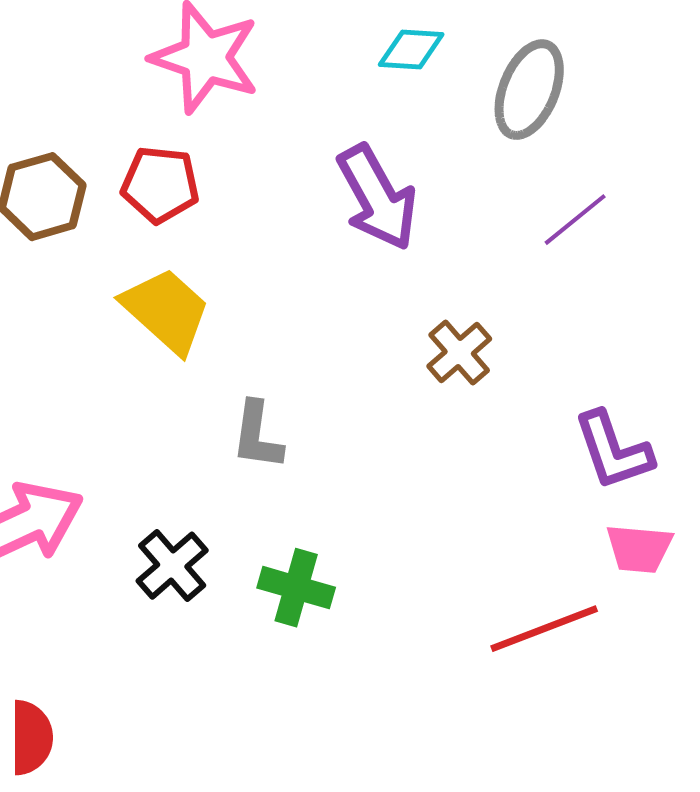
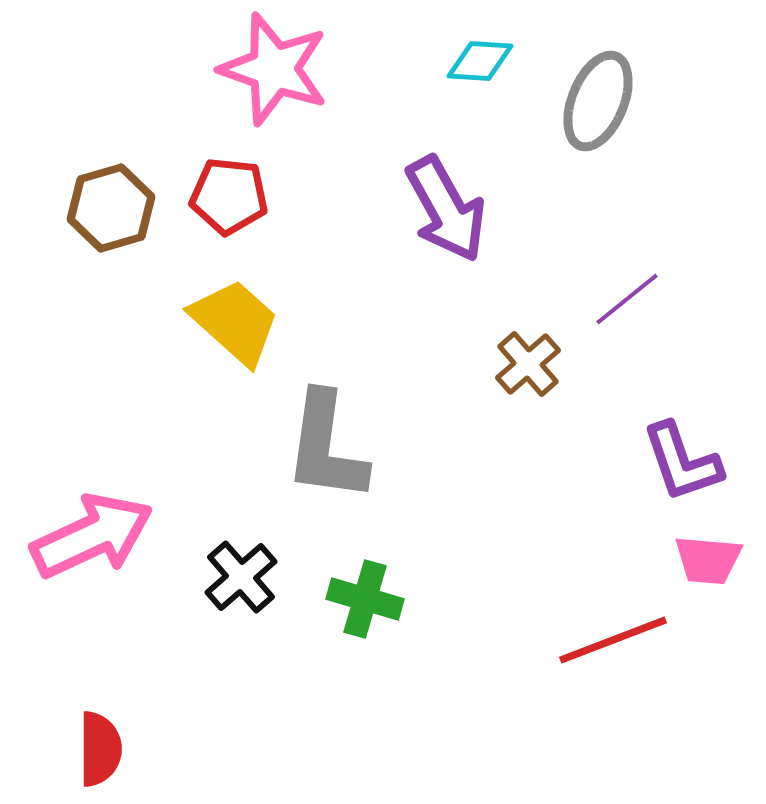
purple line: (575, 220) -> (627, 299), moved
gray L-shape: (257, 436) -> (326, 447), size x1.6

